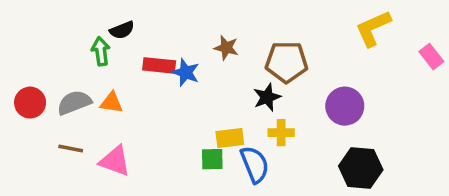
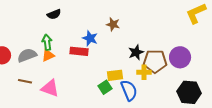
green arrow: (101, 51) -> (47, 42), moved
brown pentagon: (286, 62) -> (155, 61), moved
red rectangle: (159, 65) -> (79, 51), moved
orange triangle: (111, 103) -> (48, 55), turned -32
green square: (212, 159) -> (105, 87), turned -32

